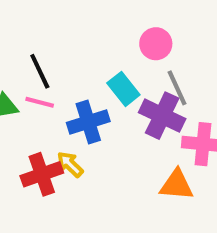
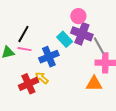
black line: (40, 71) -> (23, 34), turned 60
gray line: (177, 88) -> (99, 46), moved
purple cross: (162, 116) -> (82, 34), moved

